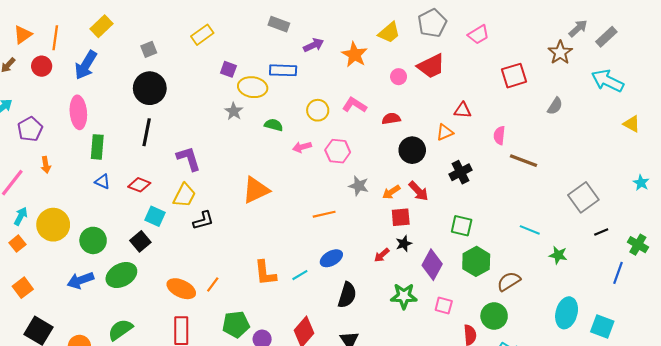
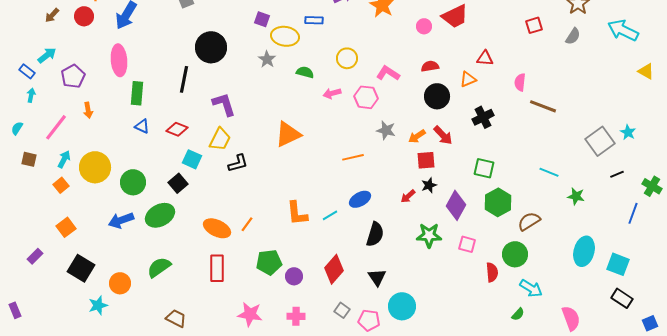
blue rectangle: (283, 70) -> (314, 20), size x0.7
red square: (514, 76) -> (534, 25), size x0.7
black circle: (150, 88) -> (211, 47), moved
pink L-shape: (354, 105) -> (388, 73), moved
gray semicircle: (555, 106) -> (573, 36), moved
red semicircle: (391, 119) -> (430, 66), moved
cyan star: (641, 183) -> (628, 132), moved

